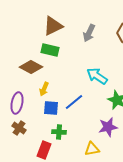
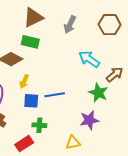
cyan arrow: (97, 76) -> (89, 59), moved
blue line: (74, 102) -> (55, 95), turned 30
red rectangle: (44, 150) -> (24, 144), turned 36

